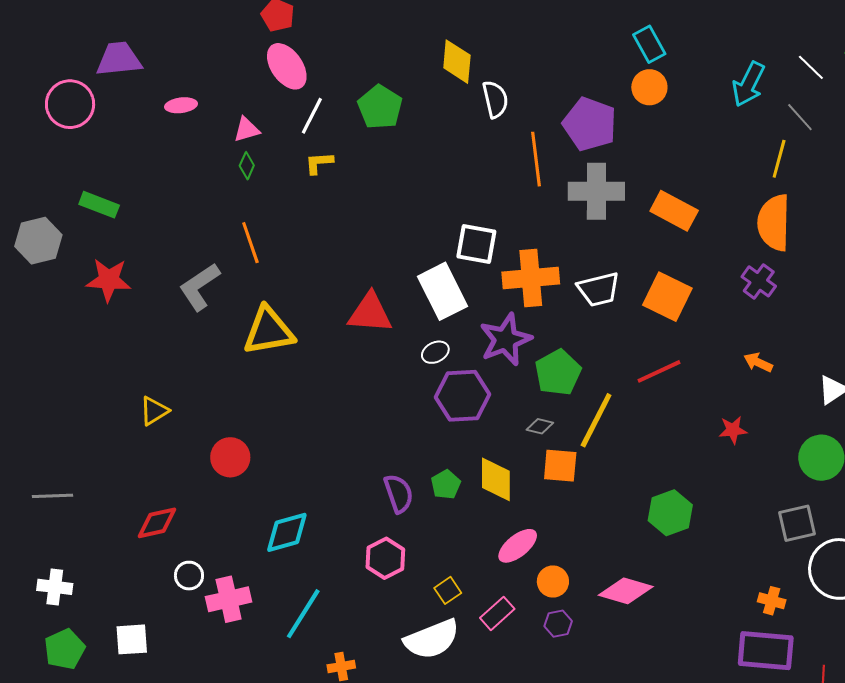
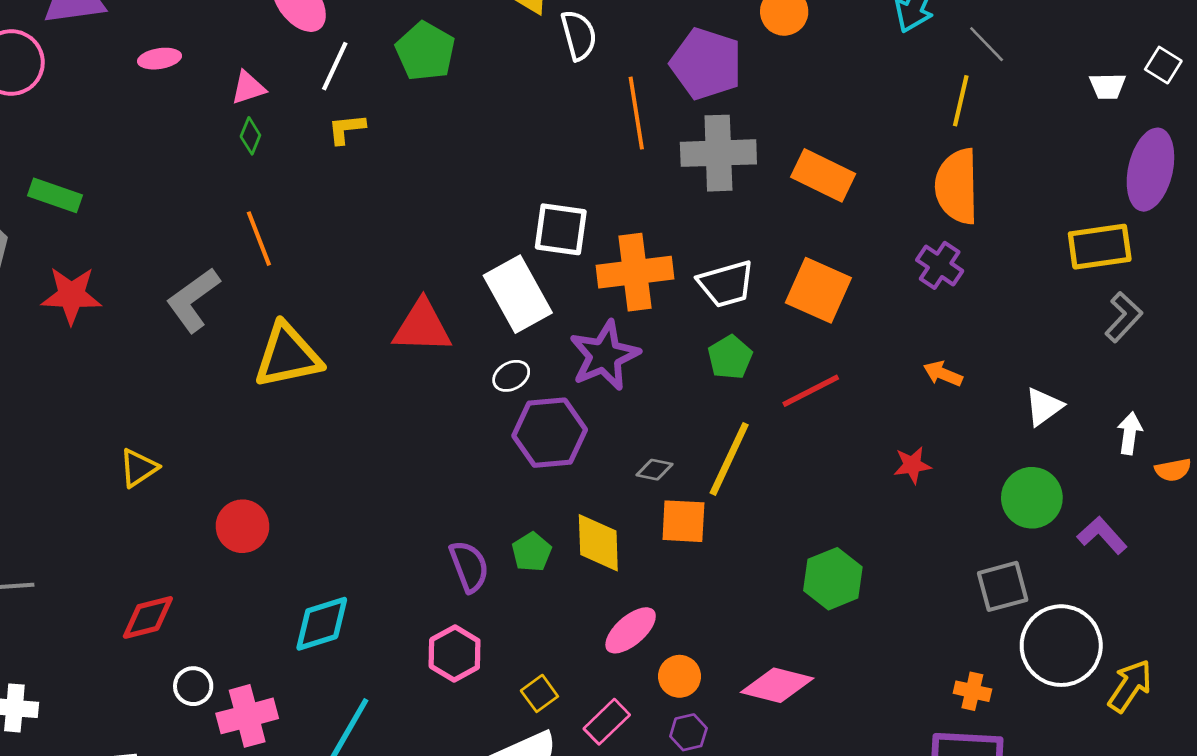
green pentagon: (558, 373) -> (730, 357), moved, size x0.7

